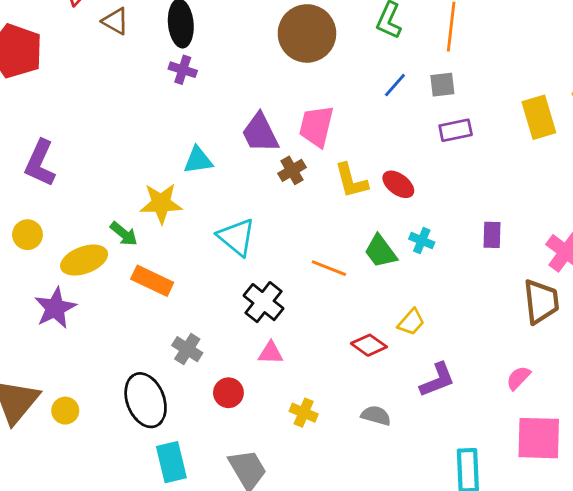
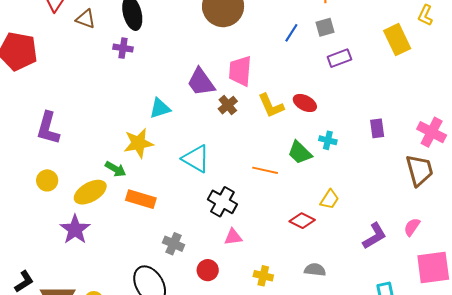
purple cross: (183, 70) -> (123, 48), moved
purple L-shape: (437, 380) -> (375, 236), moved

